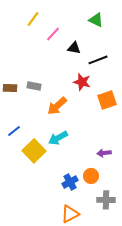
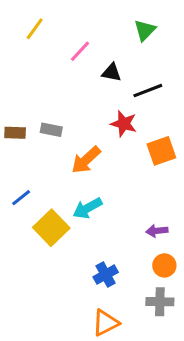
yellow line: (33, 19) -> (35, 29), moved
green triangle: (96, 20) -> (145, 30), turned 49
orange circle: (91, 176) -> (164, 265), moved

